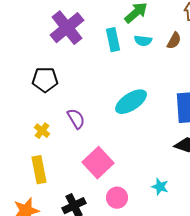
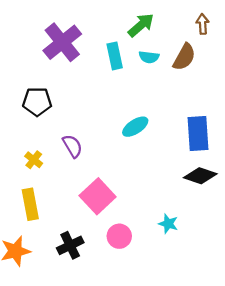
brown semicircle: (174, 41) -> (184, 57), size x1.4
cyan ellipse: (131, 102) -> (135, 127), size x0.7

